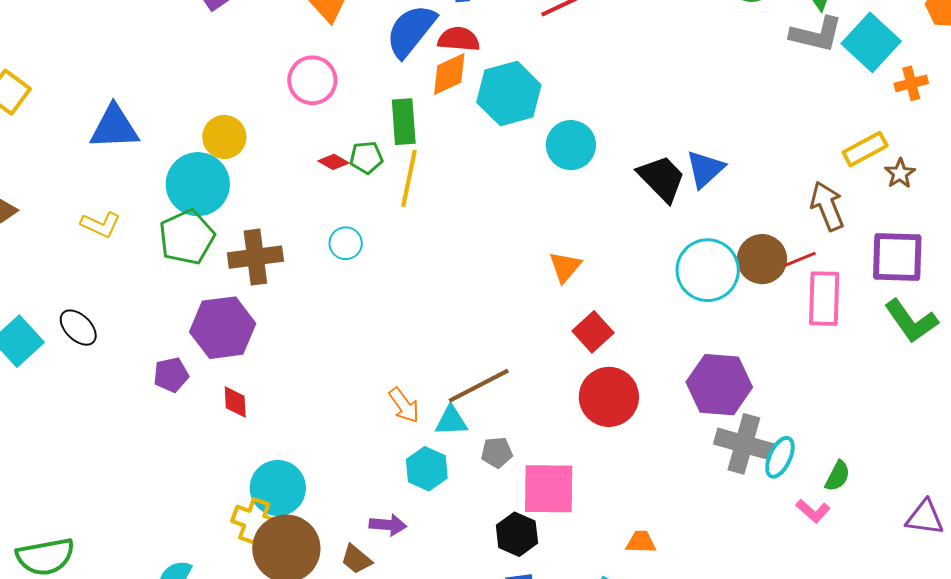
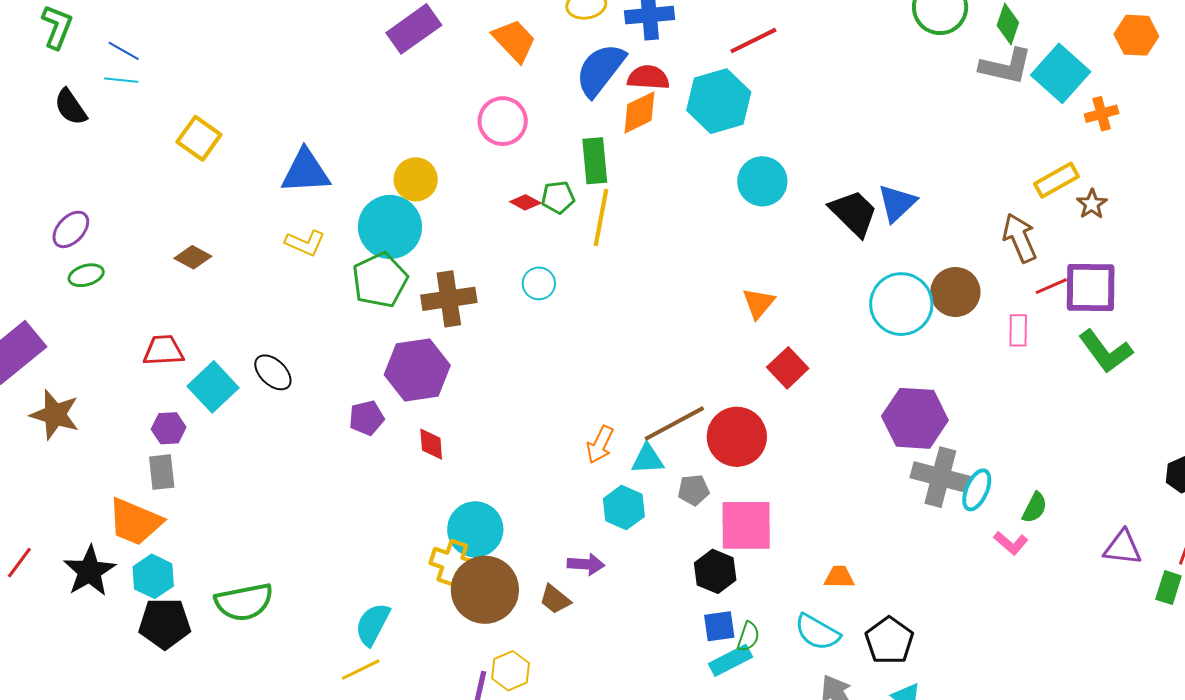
cyan hexagon: (509, 94) -> (719, 101), moved
yellow L-shape: (101, 225) -> (305, 243), moved
red line: (800, 259) -> (1051, 286), moved
pink rectangle: (824, 299) -> (1018, 330), size x0.6
red circle: (609, 397) -> (737, 437), moved
orange arrow: (404, 405) -> (600, 444), turned 63

